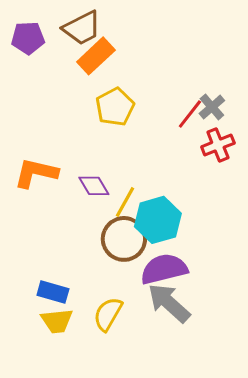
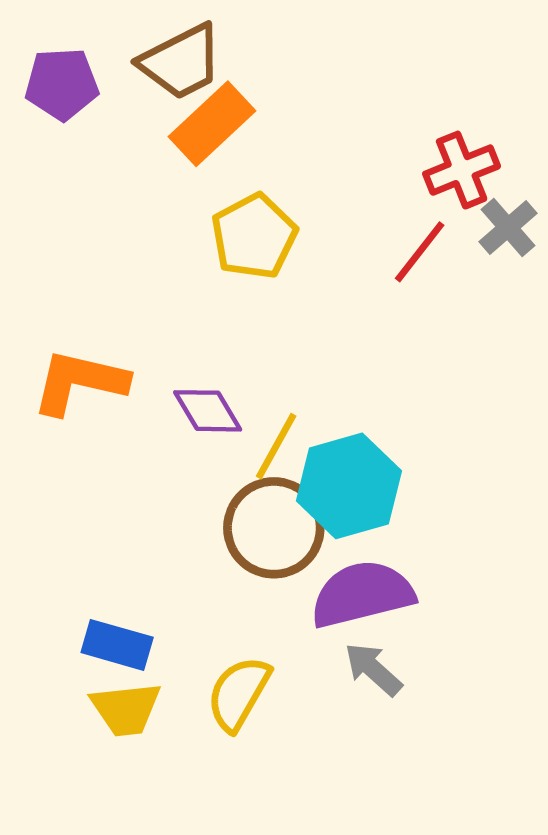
gray cross: (212, 107) -> (508, 227), moved
red cross: (218, 145) -> (462, 170), moved
gray arrow: (169, 303) -> (373, 669), size x0.6

